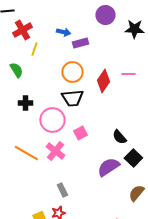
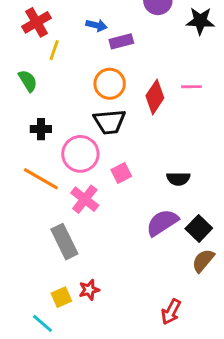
black semicircle: (119, 137) -> (178, 179), turned -49
orange line: (26, 153) -> (41, 179), moved
black square: (133, 158) -> (199, 228), moved
gray rectangle: (62, 190) -> (64, 242), moved, size x1.6

